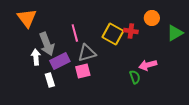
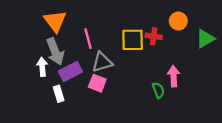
orange triangle: (27, 18) -> (55, 21), moved
yellow square: (113, 34) -> (133, 40), turned -30
pink arrow: (148, 65) -> (174, 76), turned 102
pink square: (83, 71) -> (97, 83), turned 35

